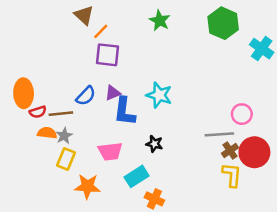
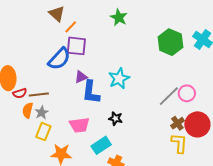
green hexagon: (223, 23) -> (170, 42), moved
cyan star: (159, 95) -> (119, 79), turned 30
blue semicircle: (86, 96) -> (59, 59), moved, size x1.4
orange semicircle: (47, 133) -> (28, 110), turned -84
gray line: (219, 134) -> (169, 96), moved, turned -40

